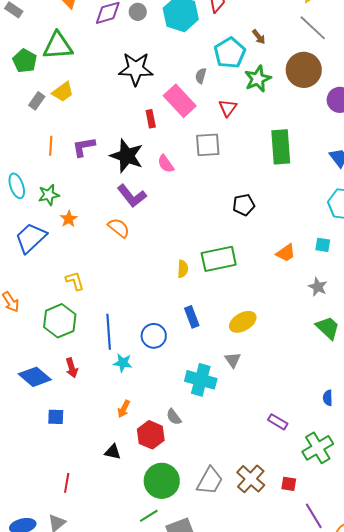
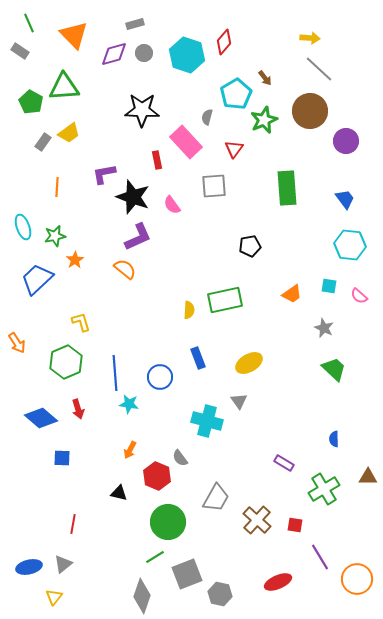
purple L-shape: (84, 147) -> (104, 174), moved
purple L-shape: (132, 196) -> (138, 237), turned -76
gray trapezoid: (210, 481) -> (216, 498), moved

